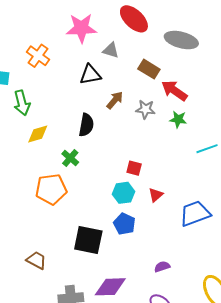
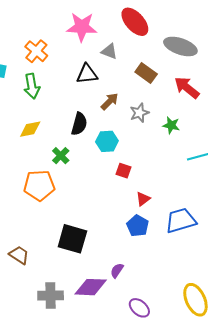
red arrow: (174, 91) -> (187, 88), moved
green arrow: (22, 103) -> (32, 86), moved
gray star: (145, 109) -> (139, 113), turned -30
cyan hexagon: (124, 193) -> (107, 141), moved
blue pentagon: (124, 224) -> (138, 226), moved
purple semicircle: (162, 267) -> (117, 271), moved, turned -42

